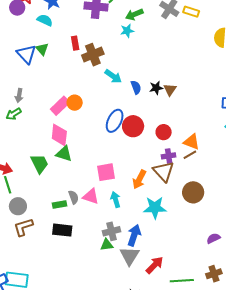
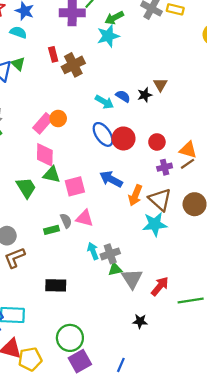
cyan star: (127, 31) -> (108, 36), size x1.5
cyan arrow: (113, 76) -> (104, 102), moved
blue semicircle: (136, 87) -> (123, 96), turned -32
brown triangle: (170, 90) -> (160, 85), moved
blue ellipse: (115, 121) -> (103, 134), turned -55
brown triangle: (164, 171) -> (160, 200), moved
pink square: (106, 172) -> (75, 186), moved
cyan arrow: (116, 200) -> (93, 251), moved
black rectangle: (62, 230) -> (56, 285), moved
blue arrow: (134, 235) -> (111, 179), moved, turned -75
green triangle: (107, 245) -> (115, 269), moved

